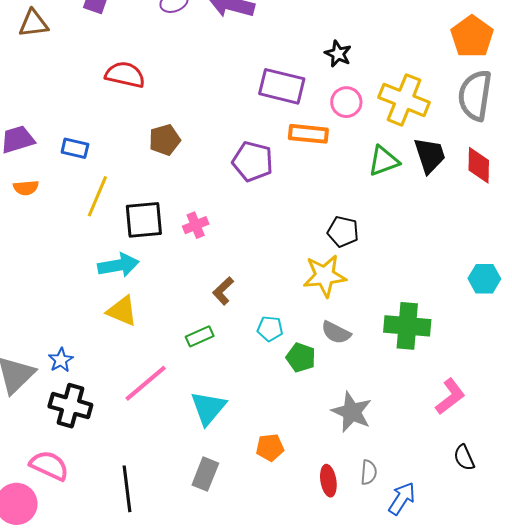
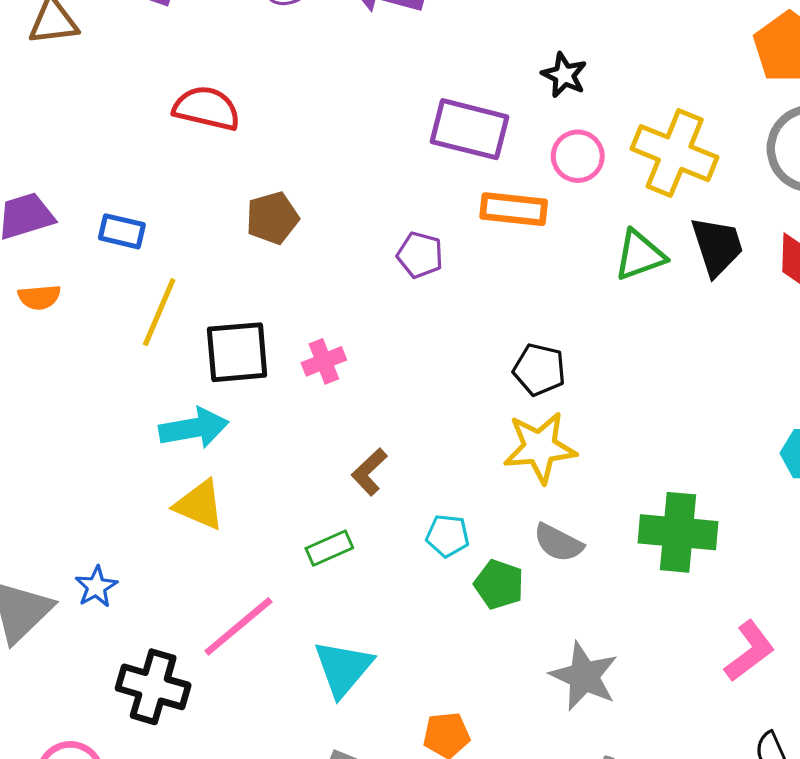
purple pentagon: (253, 161) -> (420, 255), size x0.7
black pentagon: (343, 232) -> (539, 370), moved
black cross: (70, 406) -> (153, 687), moved

